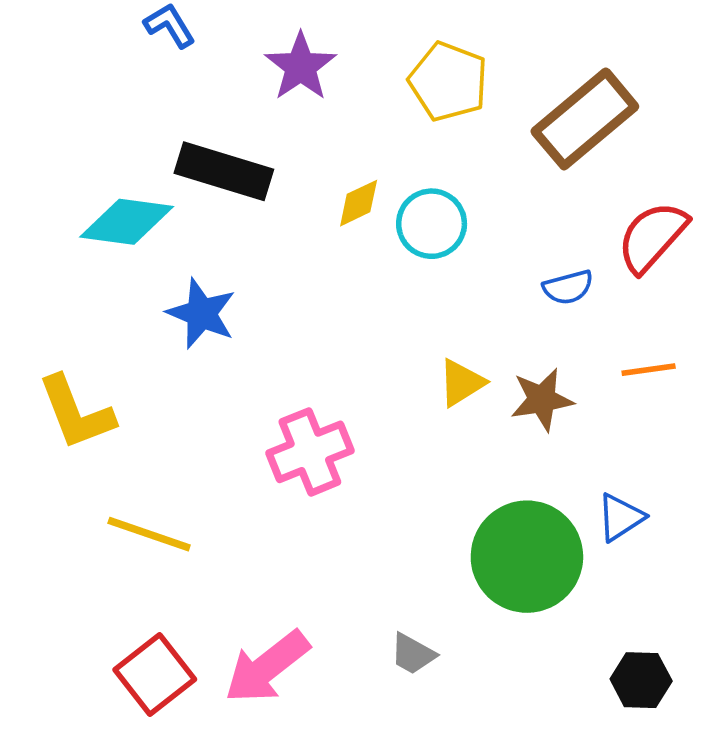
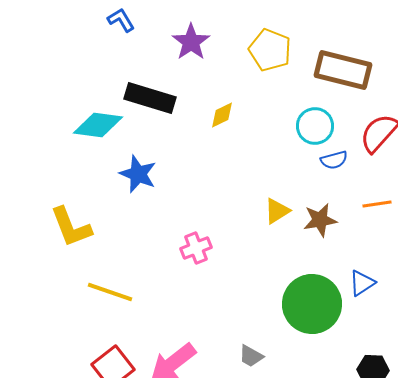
brown rectangle: (585, 119) -> (343, 70), turned 54
cyan circle: (432, 224) -> (315, 126), moved
pink cross: (310, 452) -> (196, 248), size x0.7

